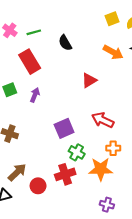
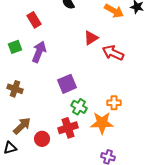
red rectangle: (30, 62) -> (34, 20), size x0.7
purple arrow: (35, 95) -> (39, 52), size x1.5
red arrow: (103, 120) -> (113, 53), moved

